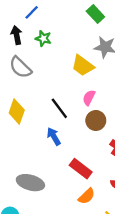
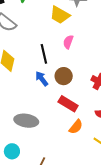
black line: (59, 108) -> (44, 54), turned 30
brown circle: (96, 120) -> (64, 76), moved

